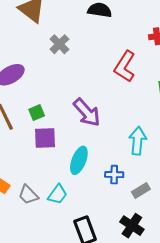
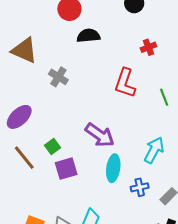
cyan arrow: (138, 141) -> (154, 150), turned 36
cyan ellipse: (79, 160) -> (113, 168), moved

